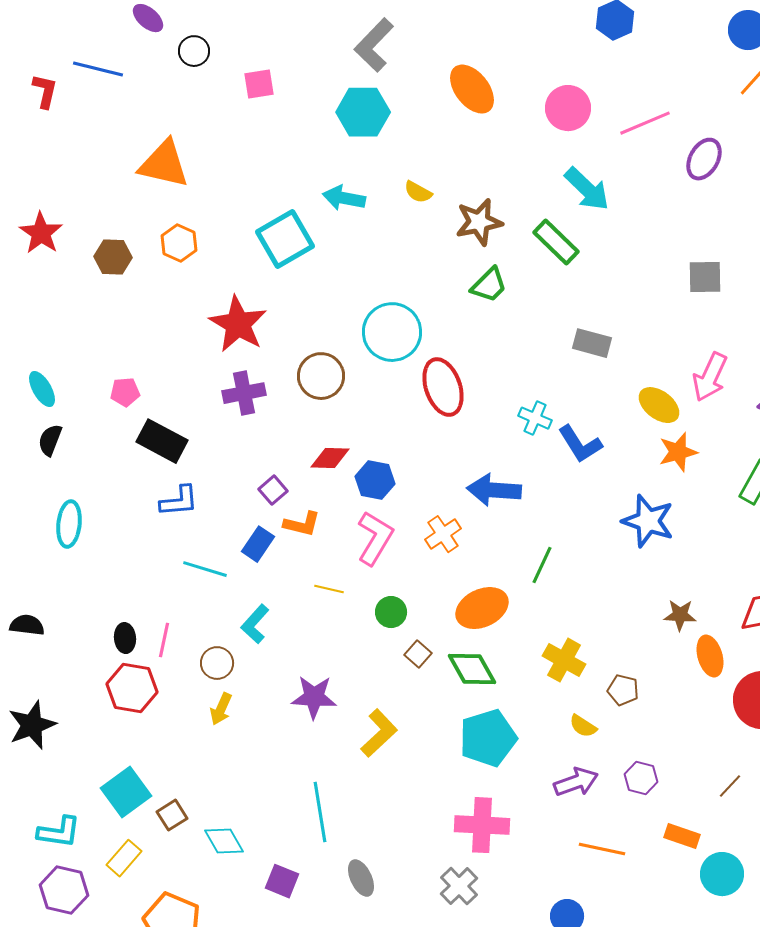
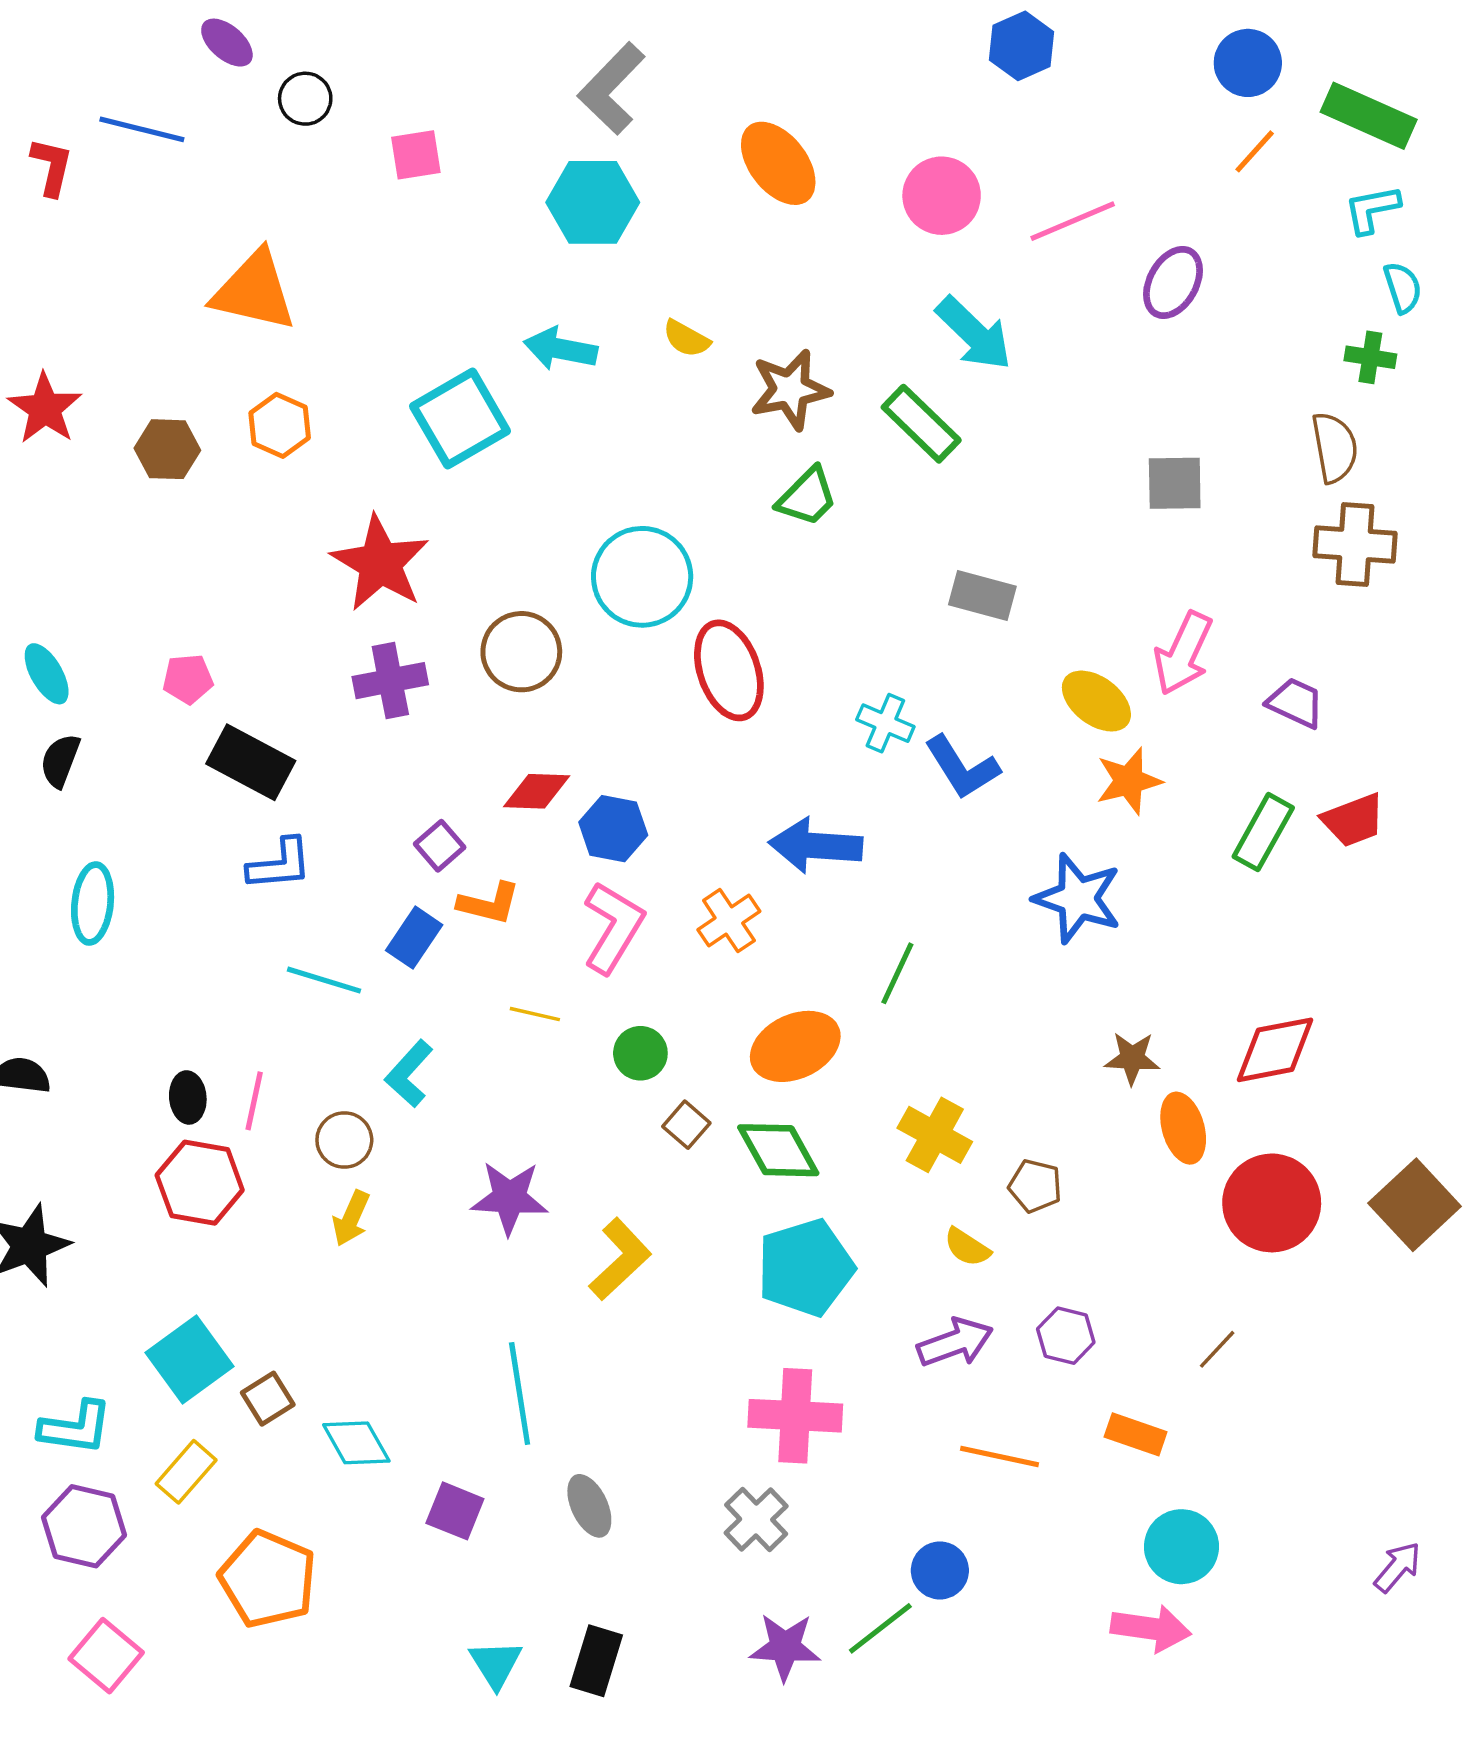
cyan circle: (722, 874) -> (1181, 1547), moved

